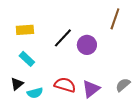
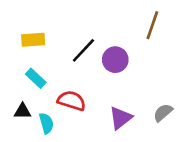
black triangle: (17, 84) -> (23, 111), turned 40
red semicircle: (65, 85) -> (72, 101), moved
cyan semicircle: (35, 93) -> (46, 123), turned -91

